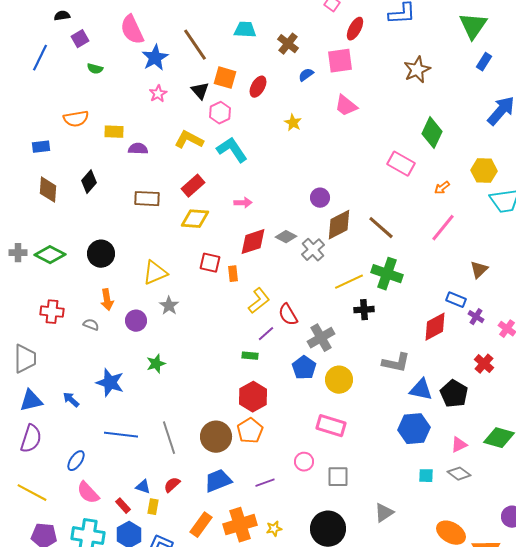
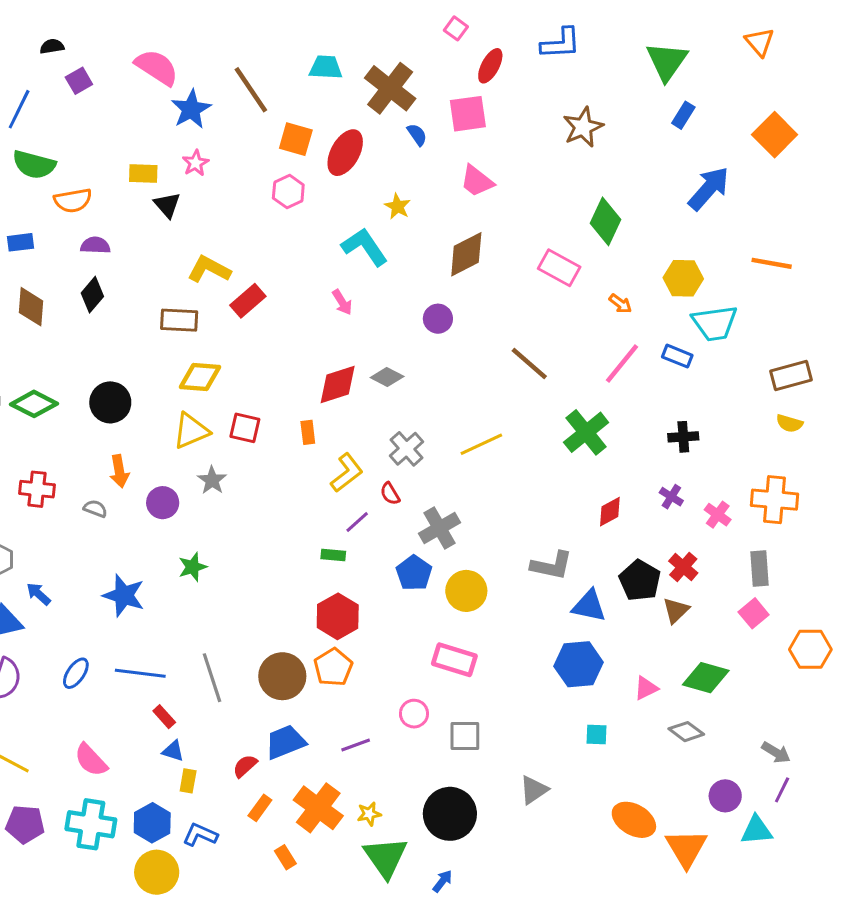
pink semicircle: (132, 30) -> (157, 67), turned 148
brown cross: (288, 44) -> (390, 88), size x1.6
green semicircle: (95, 69) -> (34, 165), moved, size x1.8
blue semicircle: (306, 75) -> (417, 135), turned 91
red ellipse: (258, 87) -> (345, 153), size x1.4
black triangle: (200, 91) -> (167, 205), moved
yellow rectangle: (114, 132) -> (143, 174), moved
yellow L-shape: (189, 140) -> (209, 269), moved
purple semicircle: (138, 149) -> (95, 245), moved
cyan L-shape: (232, 150) -> (365, 247), moved
orange arrow: (442, 188) -> (620, 304), turned -105
pink arrow: (243, 203) -> (342, 302), moved, turned 60
yellow diamond: (195, 219) -> (200, 377), moved
brown diamond: (339, 225) -> (466, 254), moved
gray cross: (313, 250) -> (407, 449), moved
red square: (210, 263) -> (245, 428), moved
brown triangle: (479, 270) -> (676, 610), moved
green cross: (387, 274) -> (586, 432), moved, turned 32
blue rectangle: (456, 300) -> (677, 356), moved
black cross: (364, 310) -> (683, 437), moved
red semicircle: (288, 315) -> (390, 494), size x0.7
red diamond: (435, 327) -> (610, 512), size x0.7
black pentagon: (454, 394) -> (640, 580), moved
blue arrow: (71, 400) -> (38, 594), moved
blue ellipse: (76, 461) -> (76, 673), moved
gray diamond: (459, 474) -> (686, 732), moved
red semicircle: (172, 485) -> (245, 766), moved
red rectangle: (123, 506) -> (164, 717), moved
orange rectangle: (201, 525) -> (260, 808), size x0.7
orange cross: (240, 525) -> (318, 808), turned -36

